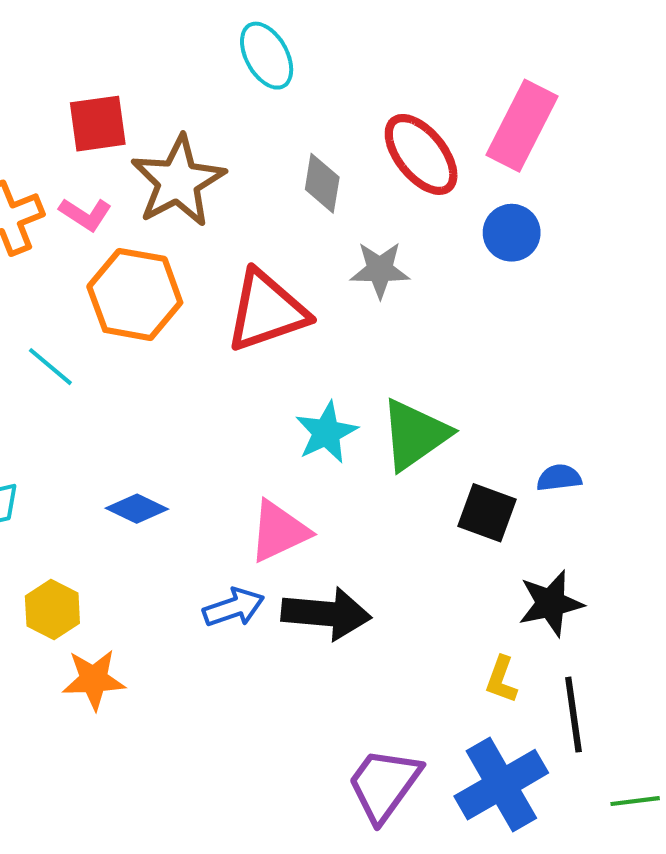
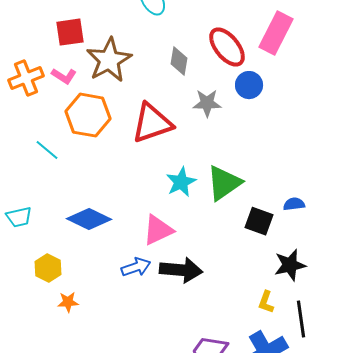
blue circle: (512, 233) -> (249, 85), moved
blue diamond: (137, 509) -> (89, 219), size x1.5
orange star: (94, 680) -> (68, 302), size x0.7

